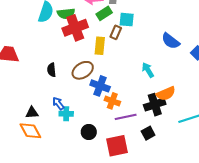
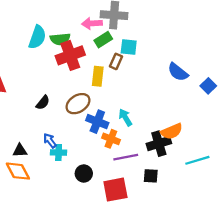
black semicircle: (52, 70) -> (43, 103), turned -136
cyan arrow: (148, 70) -> (125, 117), moved
black square: (148, 133) -> (151, 176), turned 32

